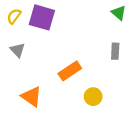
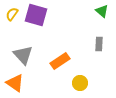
gray triangle: (17, 50) -> (23, 55), moved, size x1.5
orange triangle: (31, 97) -> (15, 83), moved

